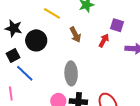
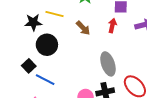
black star: (14, 28) -> (33, 22), moved
gray ellipse: (71, 73) -> (108, 64), moved

